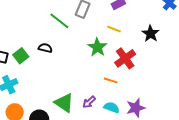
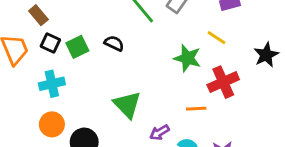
green star: (97, 47) -> (187, 58), turned -30
orange line: (111, 80) -> (196, 109), turned -32
green triangle: (64, 103) -> (127, 105), moved

